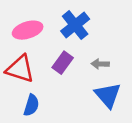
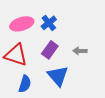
blue cross: (75, 25) -> (49, 23), moved, size x0.7
blue triangle: (108, 95) -> (58, 76), moved

